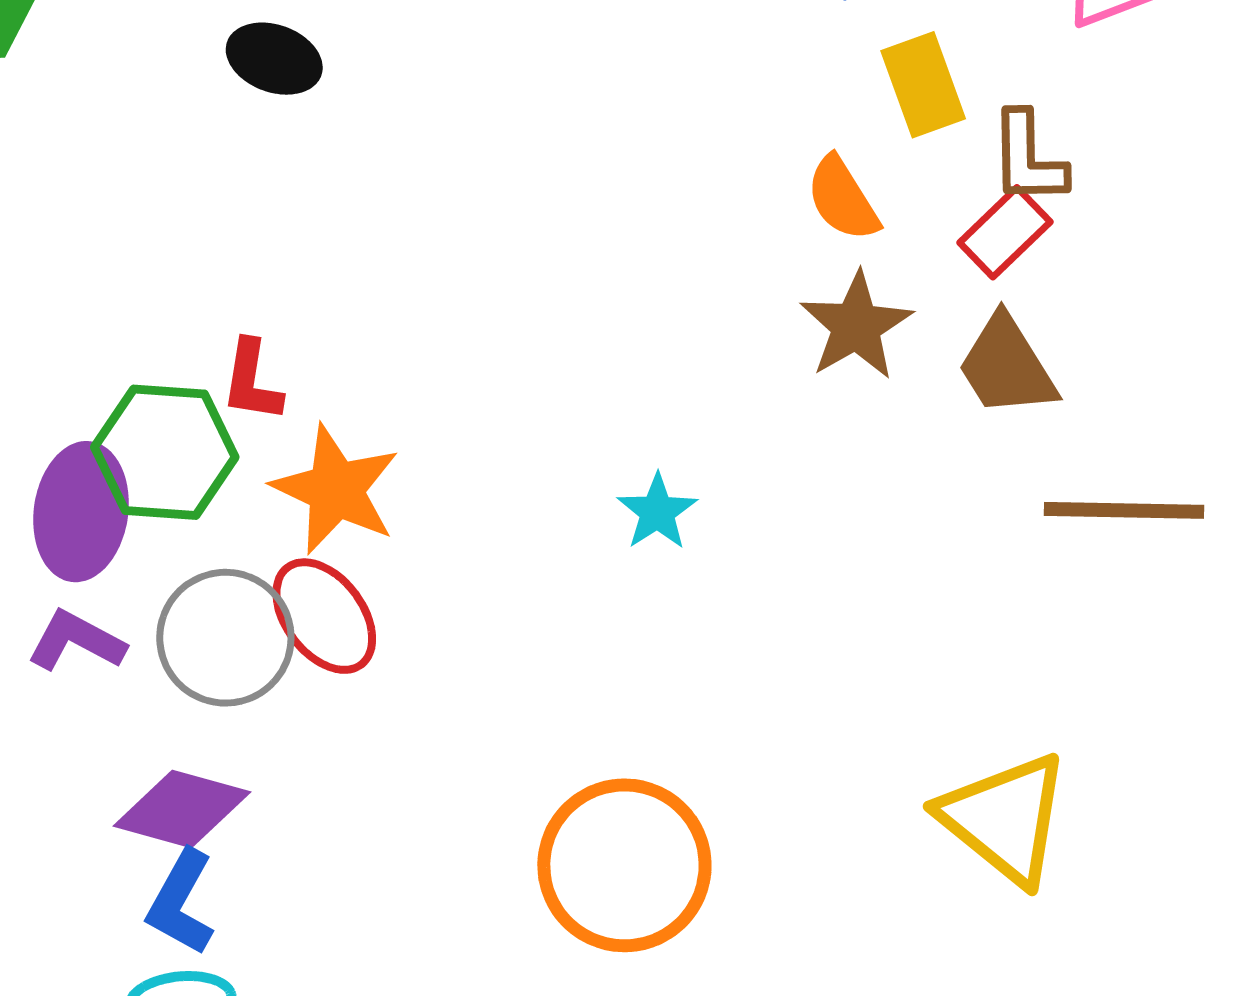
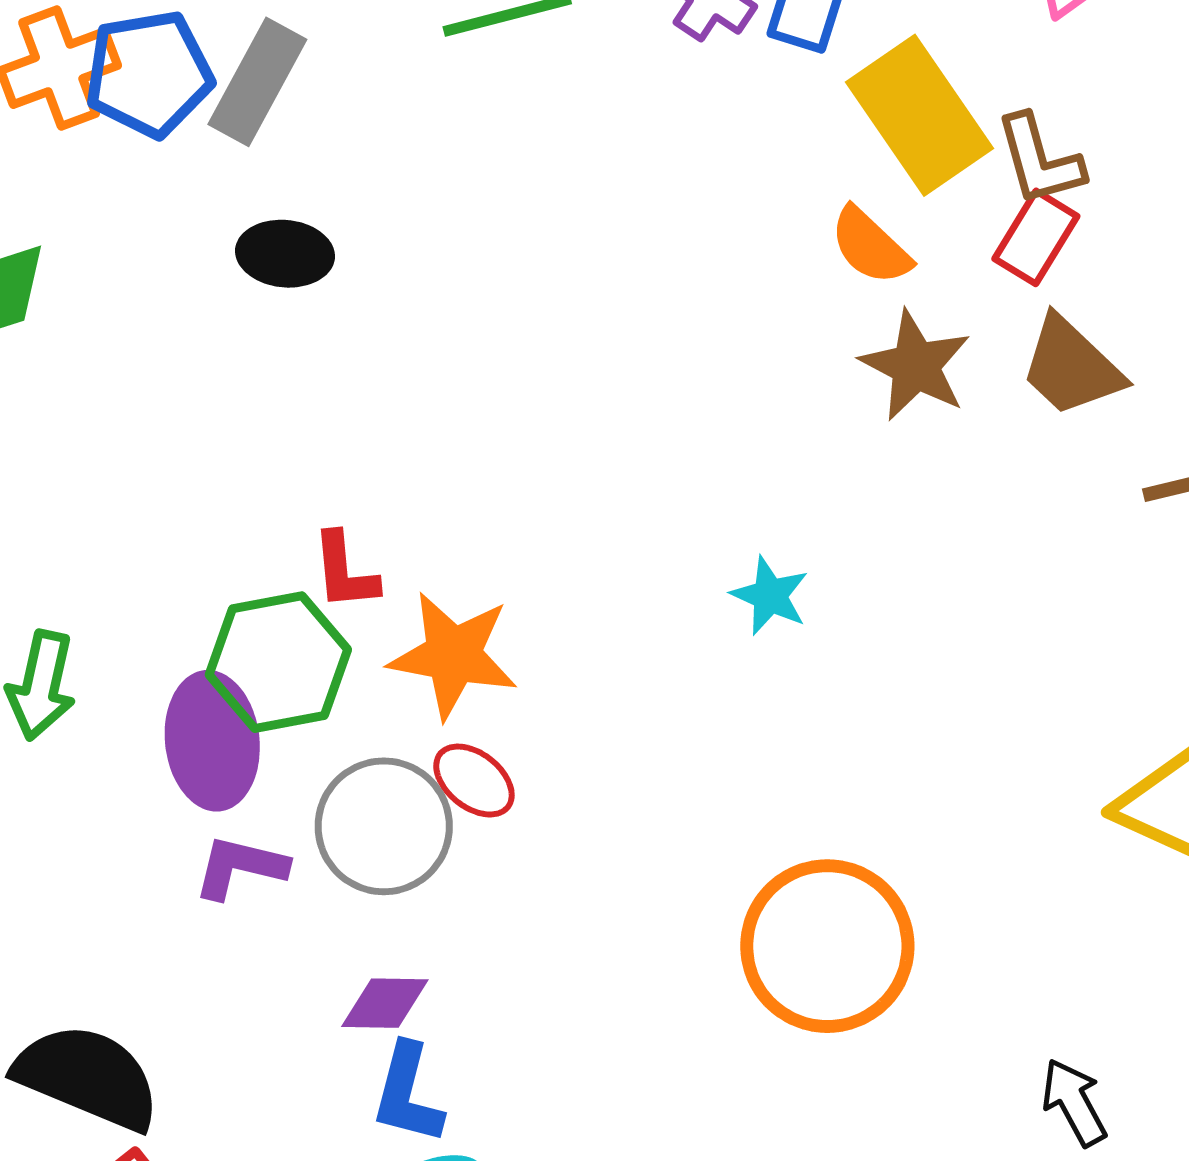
yellow rectangle: (923, 85) -> (920, 115), size x1.5
red ellipse: (324, 616) -> (474, 781), size x0.7
purple diamond: (182, 809) -> (385, 1003), size x0.7

